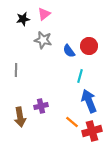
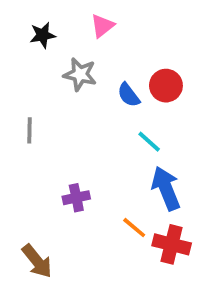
pink triangle: (44, 14) -> (102, 26), moved
cyan line: (80, 76) -> (149, 142), turned -64
brown arrow: (20, 117) -> (37, 261), moved, turned -30
red cross: (92, 131) -> (172, 244), turned 30

